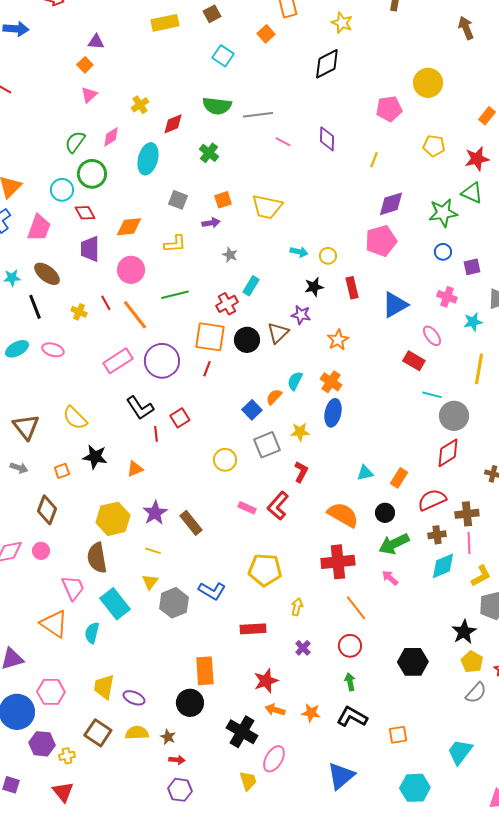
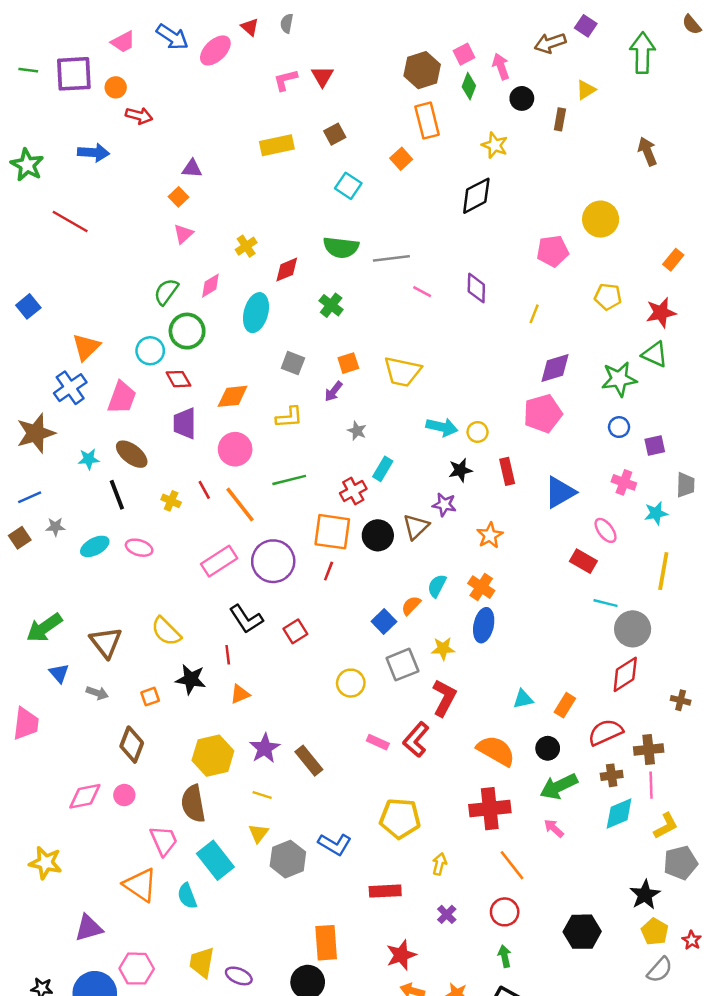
purple arrow: (211, 223) -> (334, 391), turned 138
cyan arrow: (299, 252) -> (442, 427), size x1.4
red line: (156, 434) -> (228, 655), moved
red L-shape: (301, 472) -> (444, 698), size x1.4
cyan semicircle: (92, 633) -> (187, 896), turned -35

